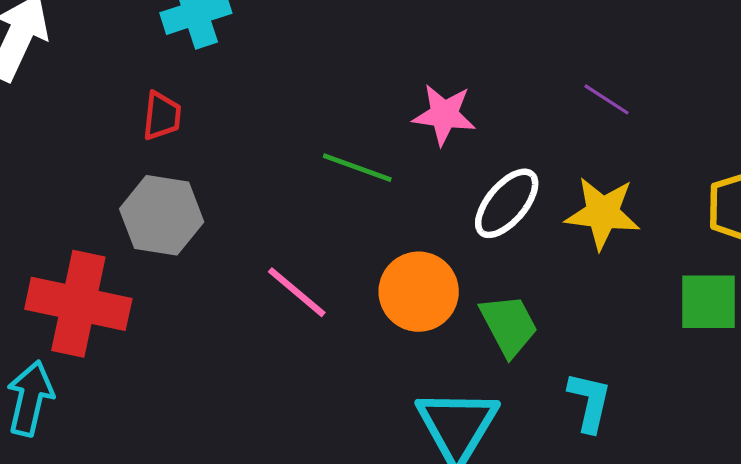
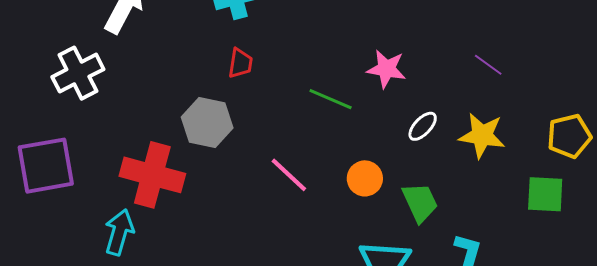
red trapezoid: (162, 116) -> (240, 63), moved
white ellipse: (507, 203) -> (423, 126), size x0.7
orange circle: (419, 292) -> (365, 178), size x0.7

